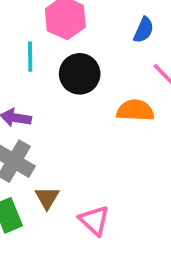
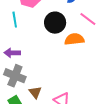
black circle: (80, 74) -> (55, 23), moved

